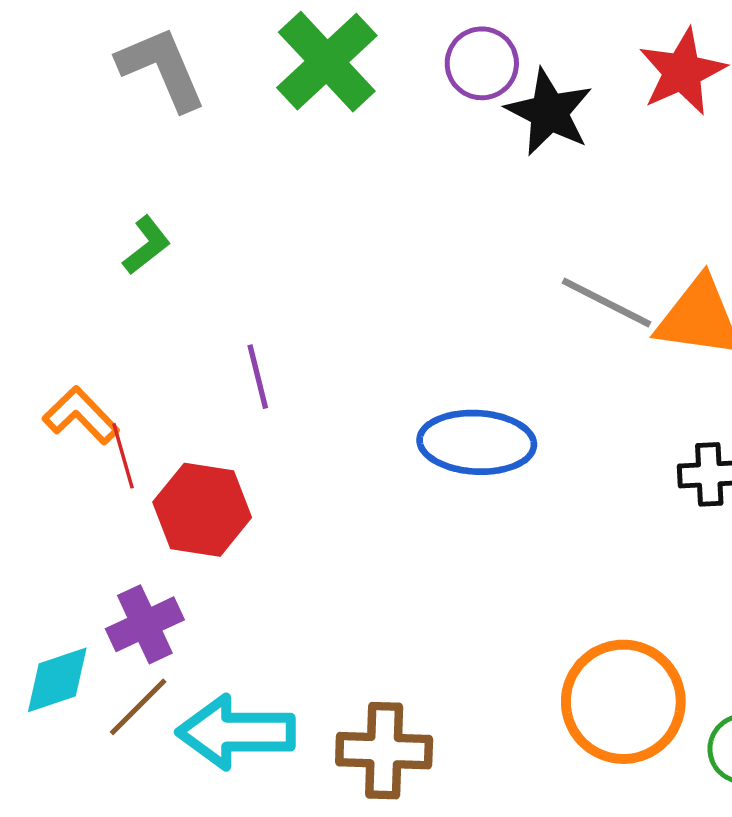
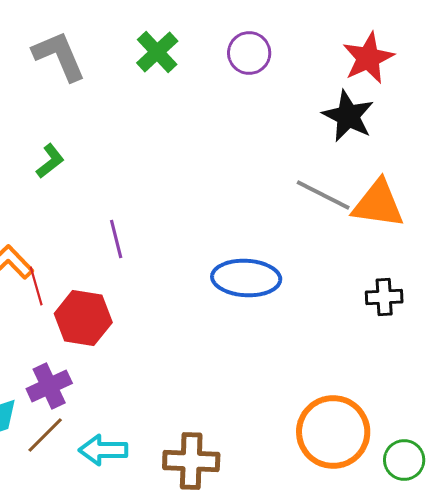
green cross: (327, 62) -> (157, 52), size x0.7
black star: (549, 112) -> (348, 116), moved
cyan arrow: (236, 732) -> (103, 450), size x0.7

